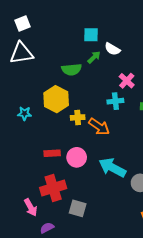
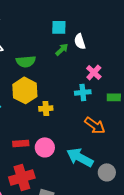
white semicircle: (112, 49) -> (80, 41), turned 42
green semicircle: (72, 69) -> (26, 61), moved
orange arrow: (99, 127) -> (95, 125), moved

